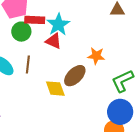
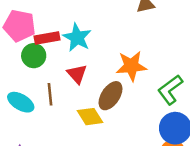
red triangle: (54, 41) -> (77, 74), moved, turned 36
orange star: (96, 56) -> (131, 66), size x1.4

